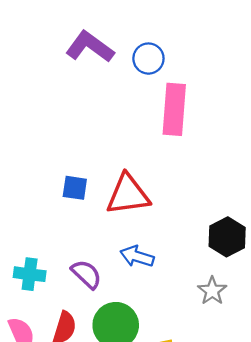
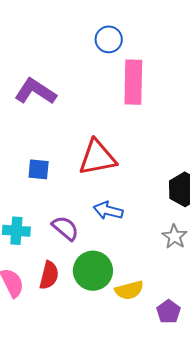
purple L-shape: (90, 47) -> (35, 91), moved
blue square: (75, 188) -> (39, 169), moved

